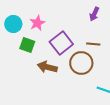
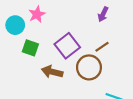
pink star: (37, 23) -> (37, 14), moved
brown line: (93, 44) -> (102, 47), turned -40

